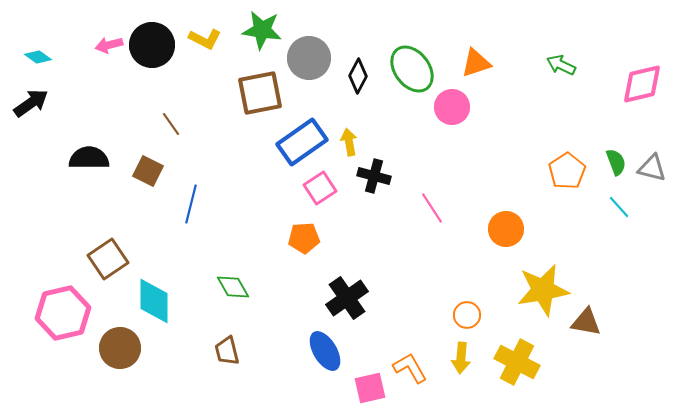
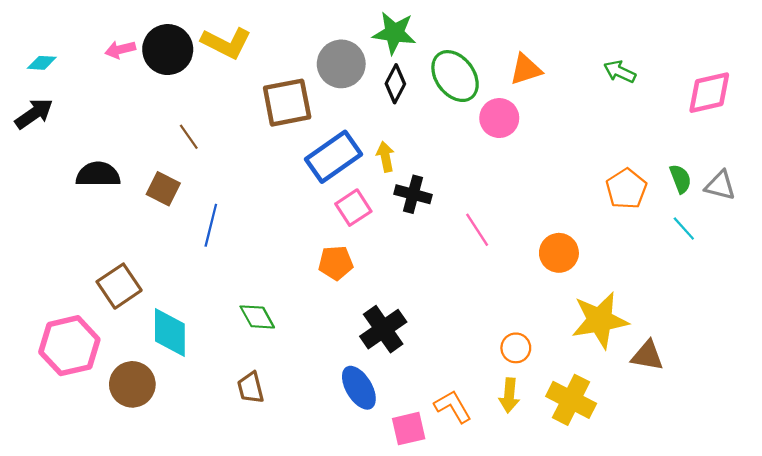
green star: (262, 30) -> (394, 33), moved
yellow L-shape: (205, 39) -> (226, 43), size x1.4
cyan diamond: (38, 57) -> (42, 63), turned -32

